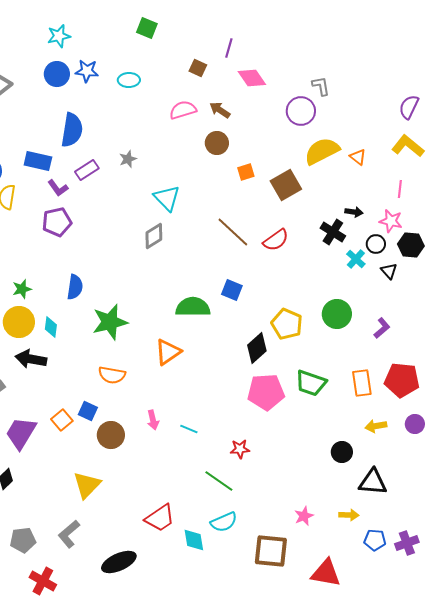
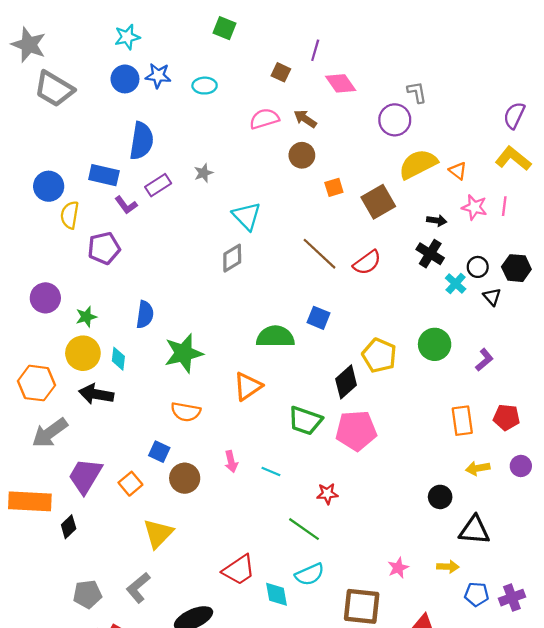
black arrow: (354, 212) -> (437, 220), moved
pink star: (391, 221) -> (474, 207), moved
purple pentagon: (57, 222) -> (104, 248), moved
red pentagon: (402, 380) -> (506, 417), size x0.7
green trapezoid: (311, 383) -> (305, 421), moved
orange square: (62, 420) -> (130, 484), moved

